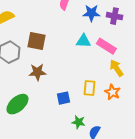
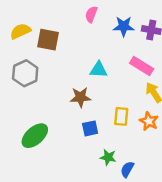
brown square: (36, 41) -> (48, 40), moved
cyan triangle: (83, 41) -> (98, 70), moved
brown star: (37, 72) -> (80, 97), moved

